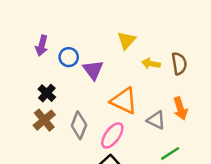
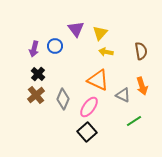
purple arrow: (42, 46) -> (34, 49), moved
yellow arrow: (151, 64) -> (106, 52), moved
purple triangle: (93, 70) -> (76, 29), moved

